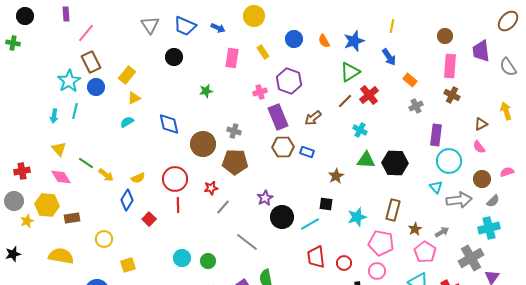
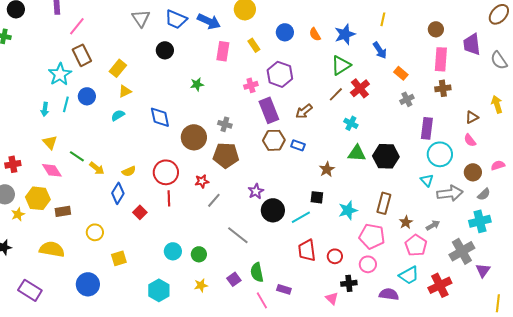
blue arrow: (218, 28) -> (209, 21), size x1.6
blue circle: (96, 87) -> (87, 96), moved
brown cross: (452, 95) -> (443, 88), turned -35

